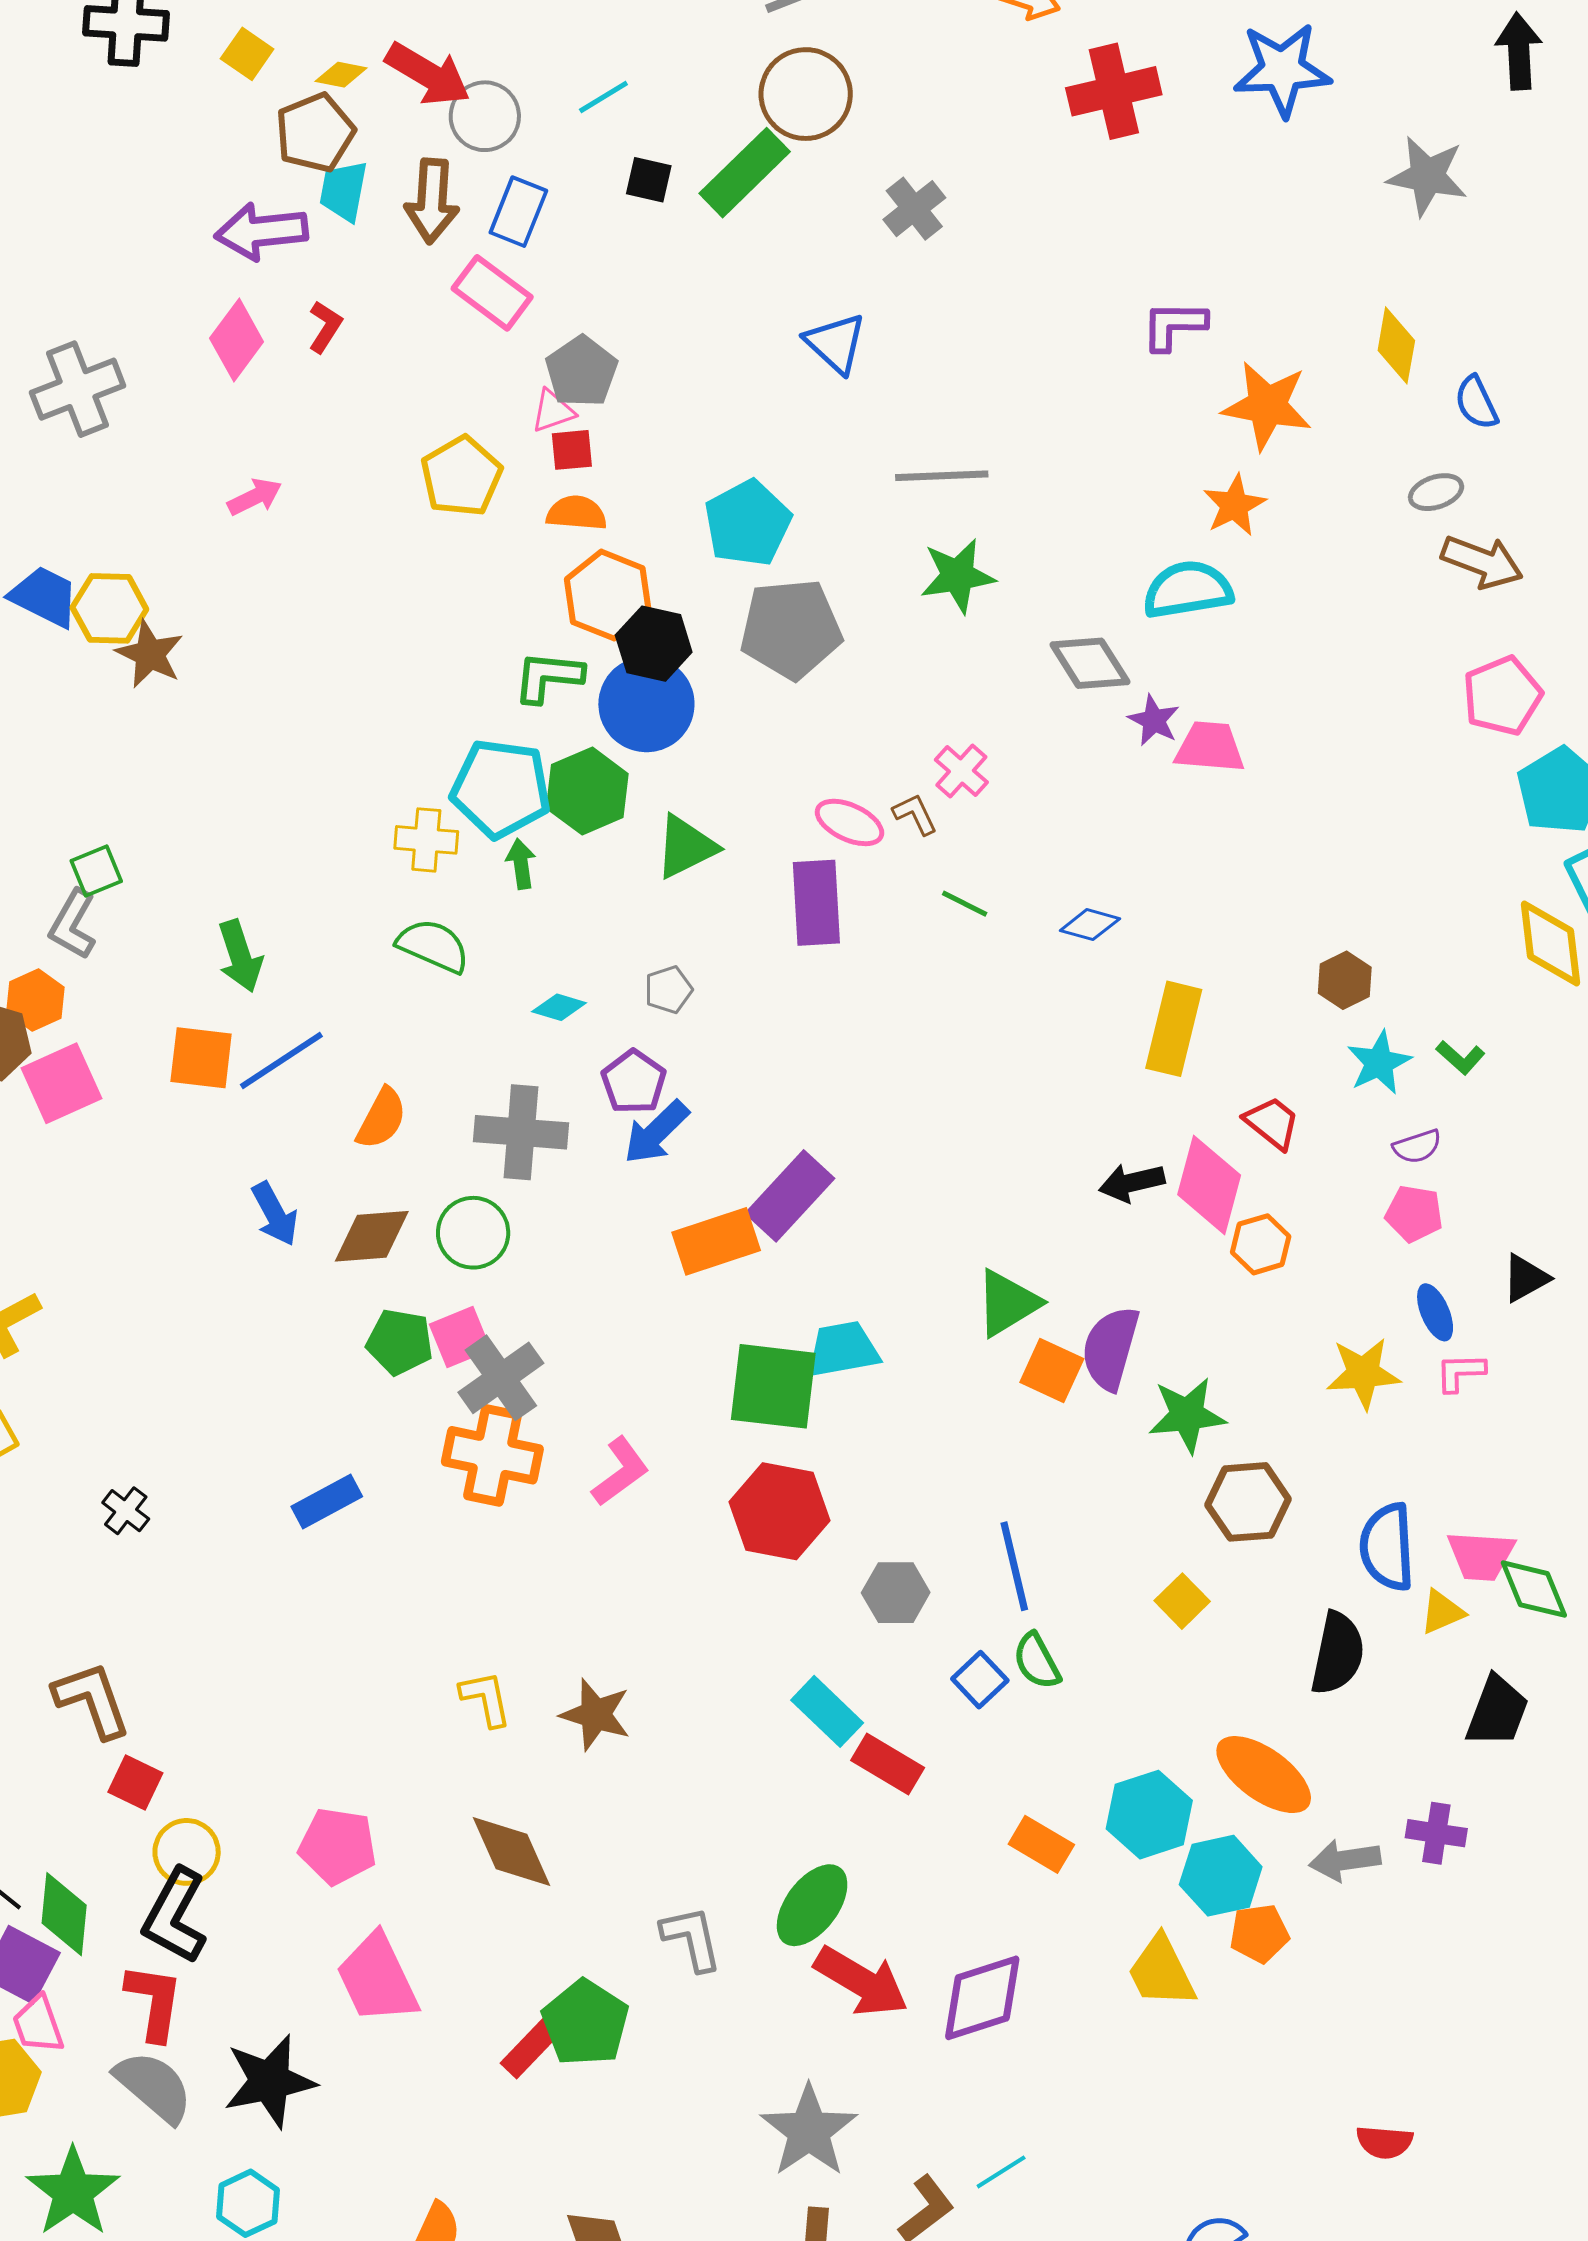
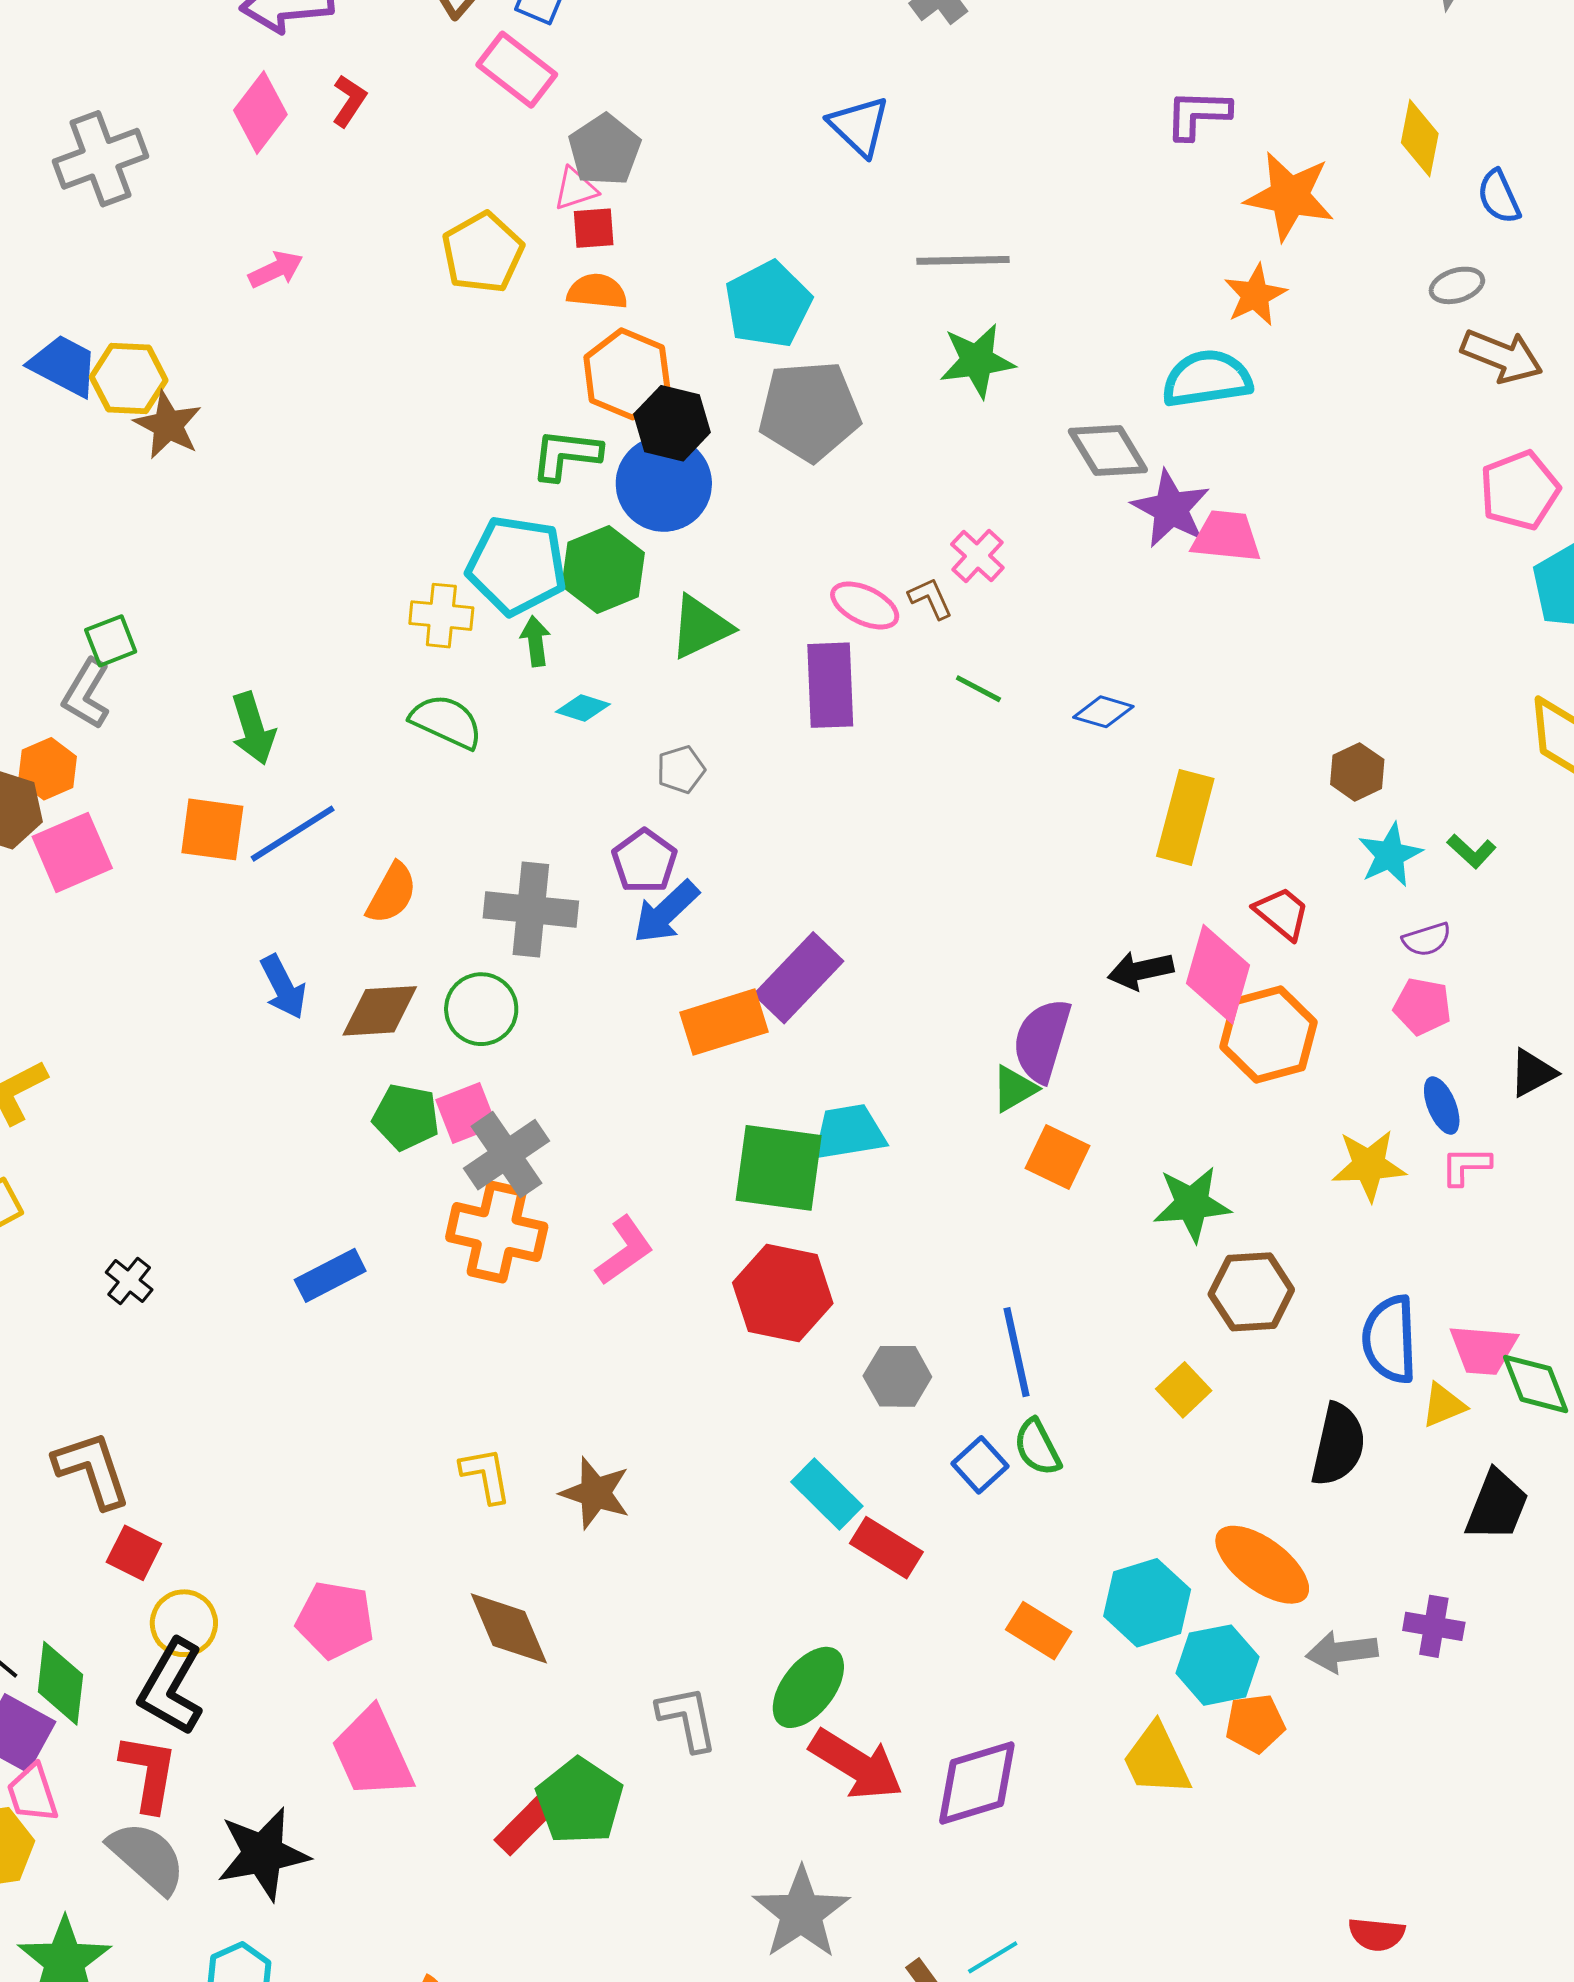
purple star: (1154, 720) -> (1171, 509), size x1.5
cyan diamond: (559, 1007) -> (583, 708), moved
orange hexagon: (1261, 1244) -> (1268, 1035), size x1.6
green triangle: (1008, 1303) -> (1014, 1089), size x0.7
purple semicircle: (1110, 1348) -> (1042, 1040), moved

